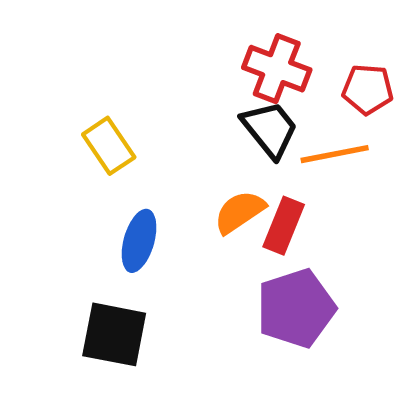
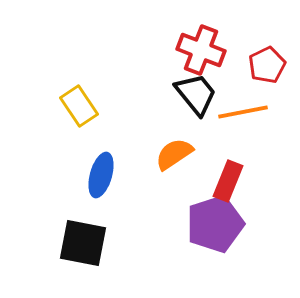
red pentagon: (368, 89) -> (267, 65), turned -30
red rectangle: (284, 226) -> (228, 181), moved

